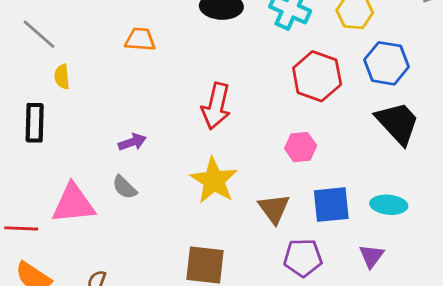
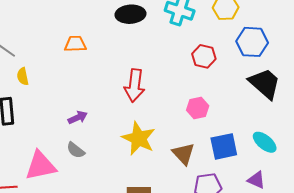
red hexagon: (317, 76) -> (204, 56), size x0.7
cyan ellipse: (389, 205) -> (265, 142), turned 40
purple triangle: (371, 256) -> (256, 180), turned -36

